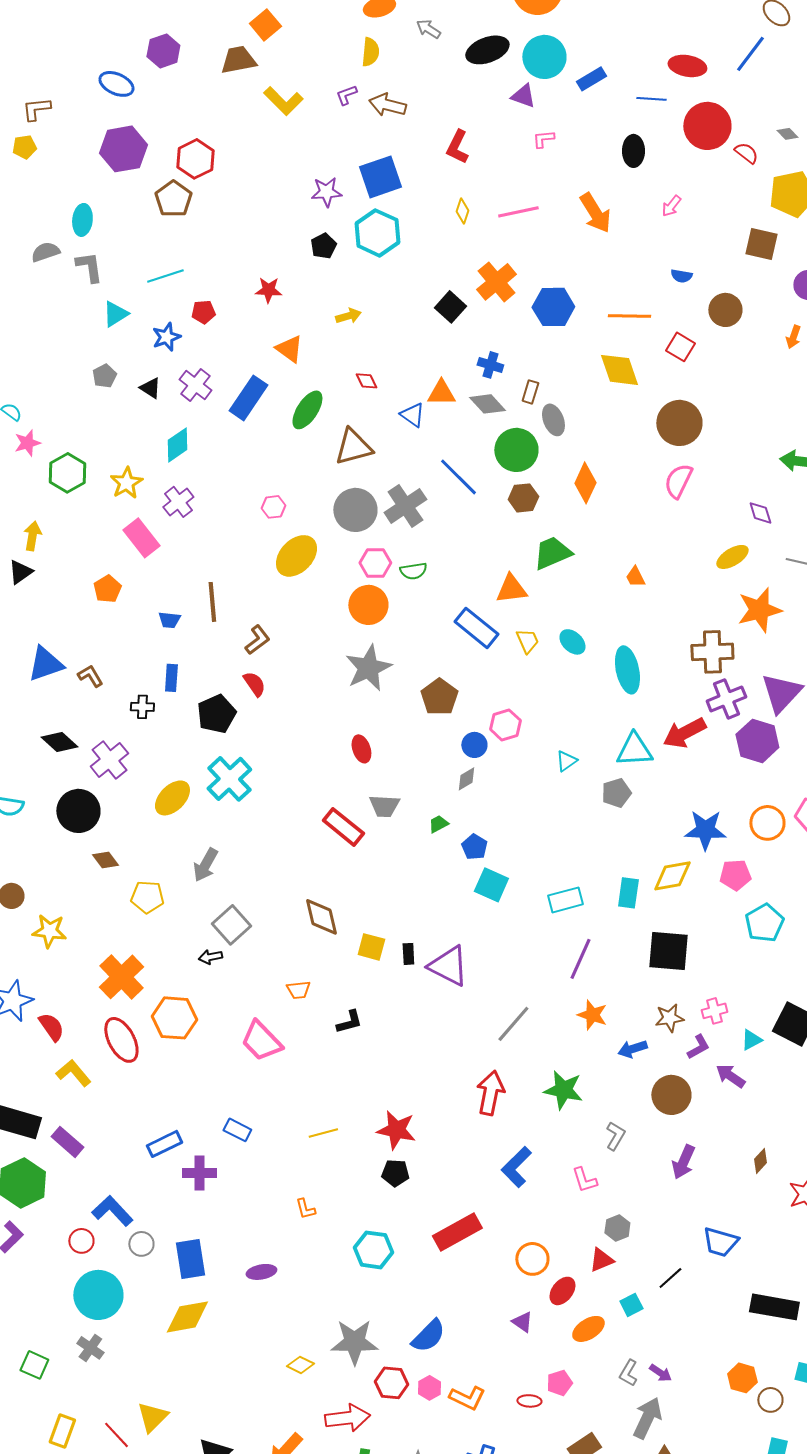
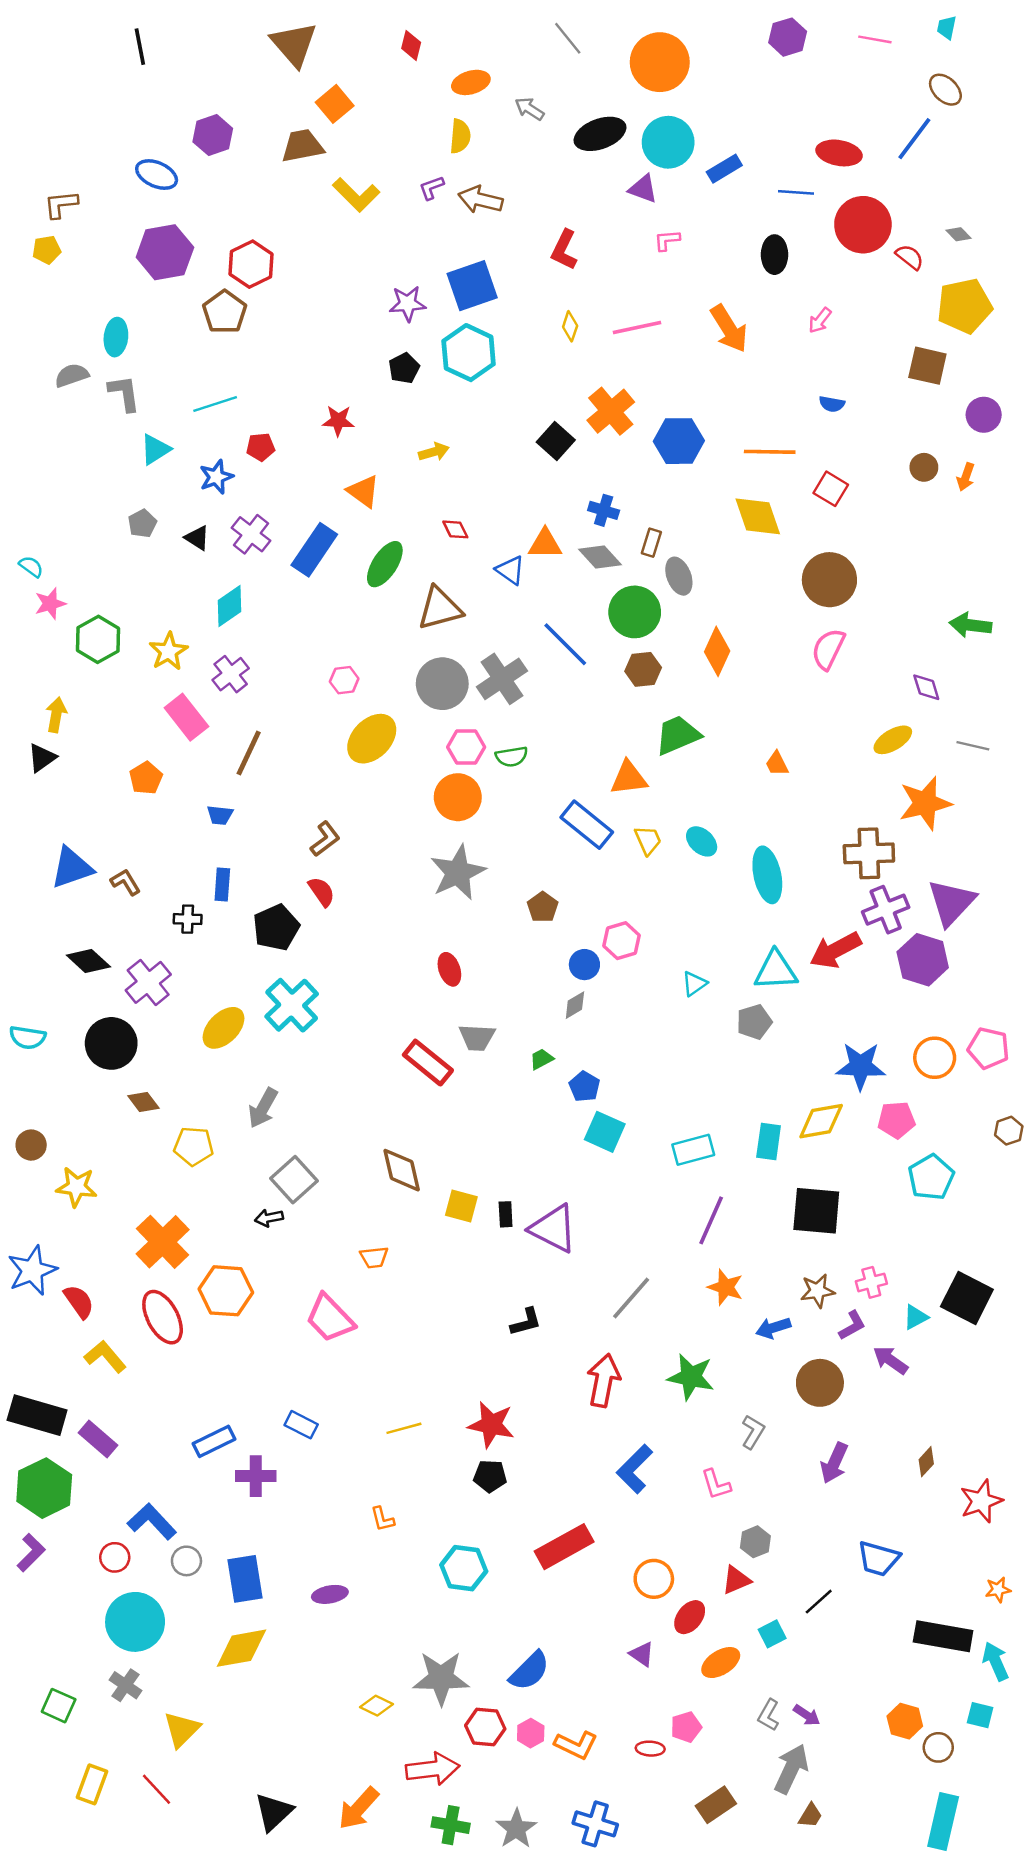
brown circle: (725, 310) -> (924, 467), moved, size x0.7
brown line: (212, 602) -> (249, 753), moved, turned 30
brown pentagon: (439, 697) -> (543, 907), size x0.7
black L-shape: (349, 1022) -> (526, 1322), moved
yellow triangle: (152, 1417) -> (182, 1729), moved

